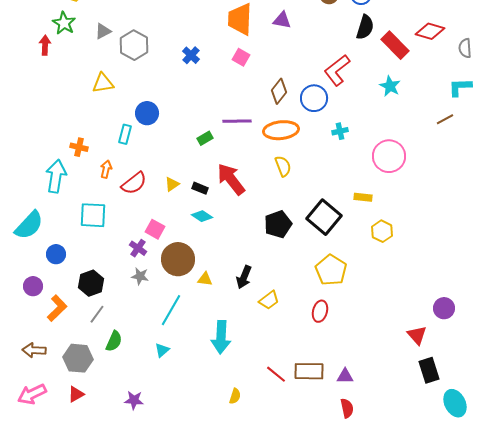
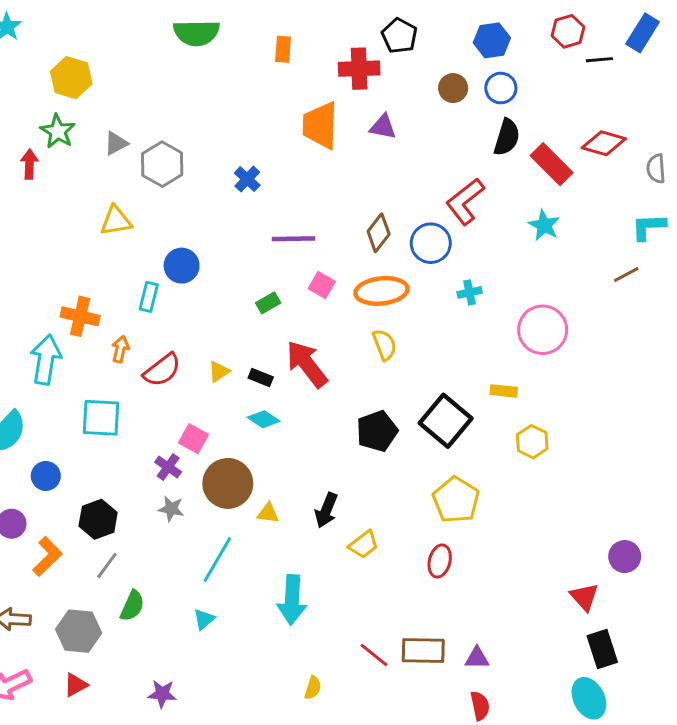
pink square: (241, 57) -> (322, 285), moved
purple line: (237, 121) -> (293, 239), moved
orange cross: (79, 147) -> (80, 316), size x1.4
cyan ellipse: (455, 403) -> (589, 698), moved

